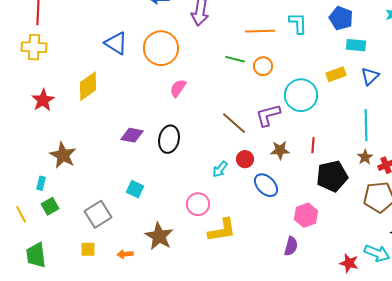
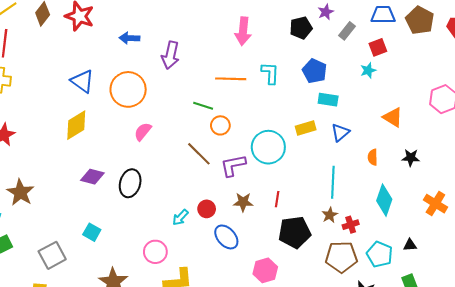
orange circle: (263, 66) -> (220, 125), moved
yellow diamond: (88, 86) -> (76, 125), moved
brown line: (234, 123) -> (199, 154), moved

